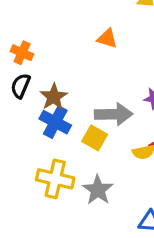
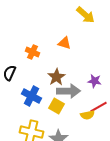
orange cross: (22, 53) -> (32, 52), moved
brown star: (54, 97) -> (56, 77), moved

